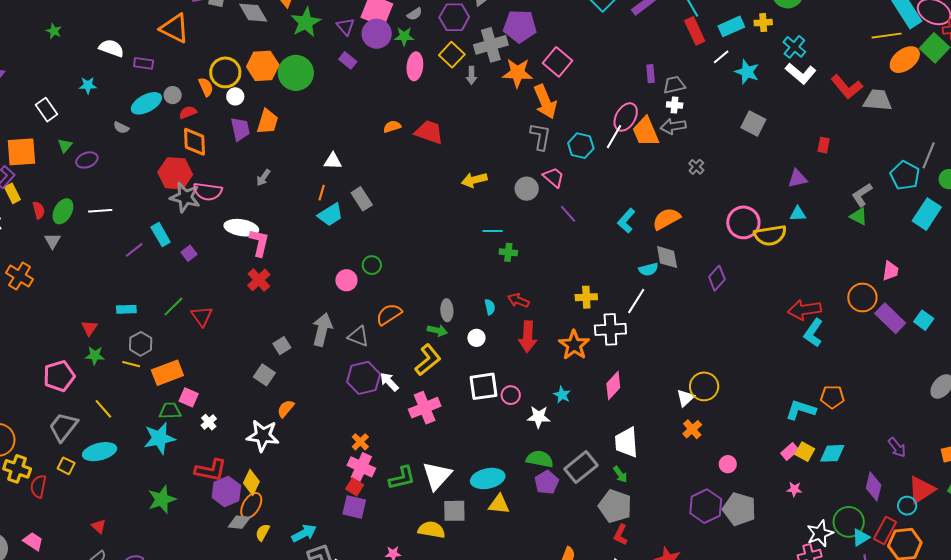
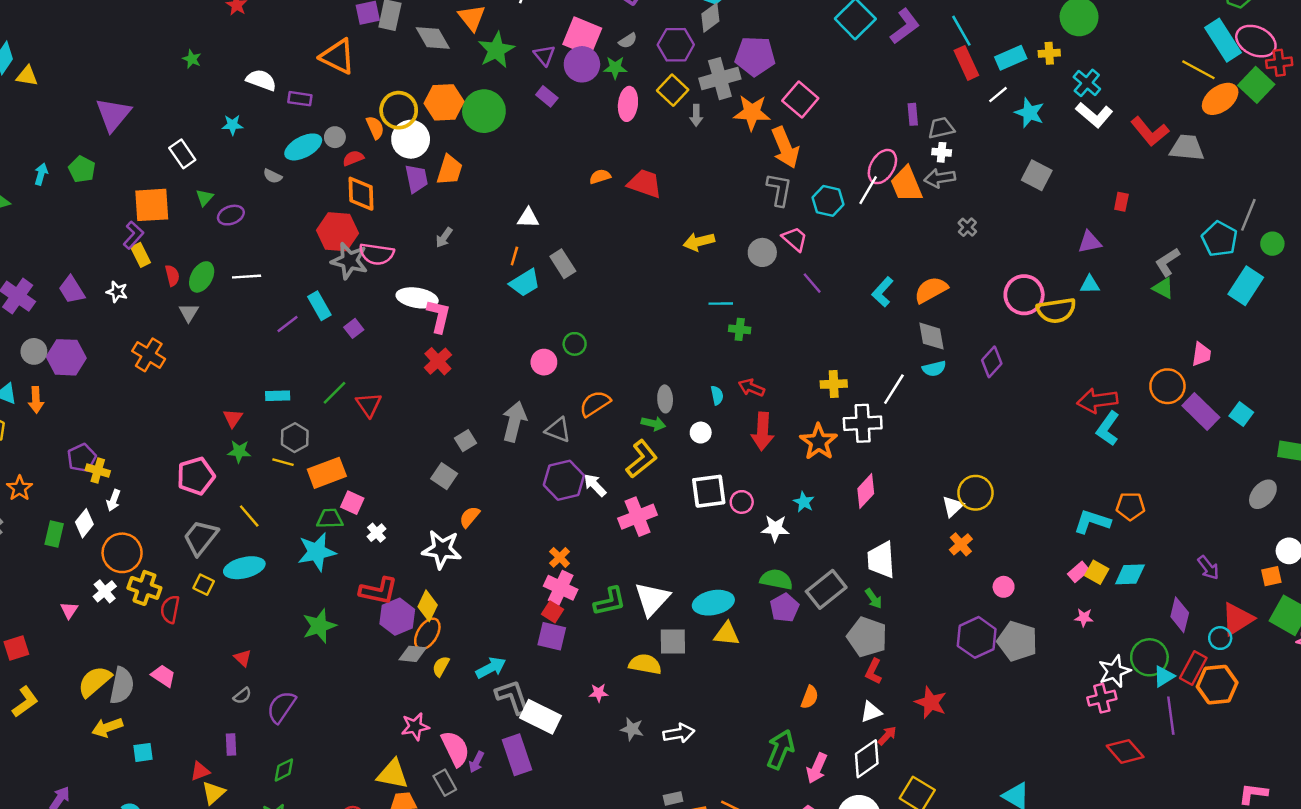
yellow line: (887, 36) -> (1198, 70), turned 36
white circle: (235, 96) -> (411, 139), size x1.8
cyan semicircle: (648, 269) -> (934, 369), moved

